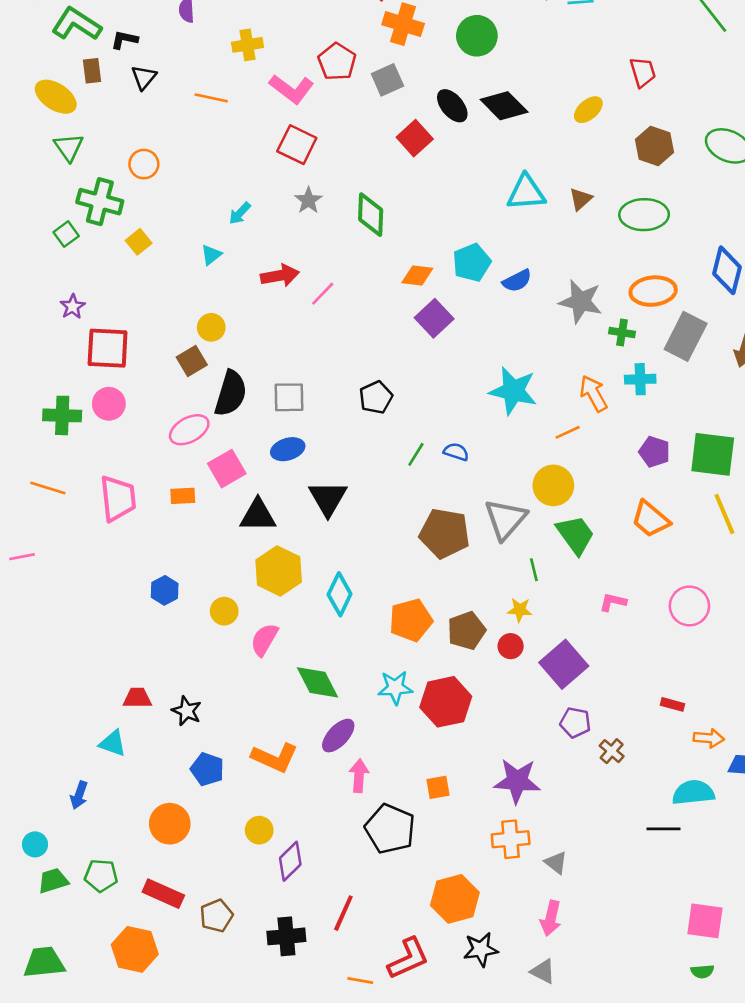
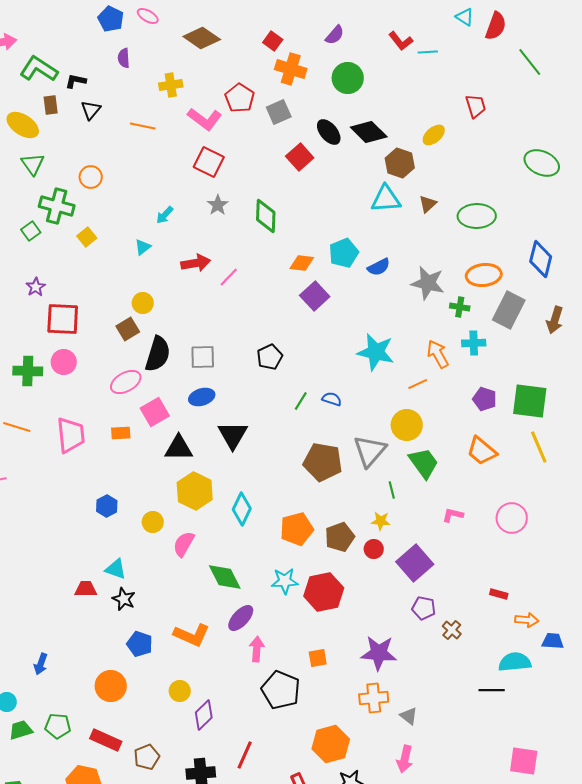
brown hexagon: (654, 146) -> (400, 163), moved
cyan triangle: (113, 743) -> (116, 569), moved

